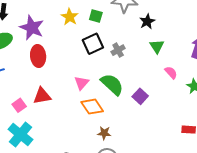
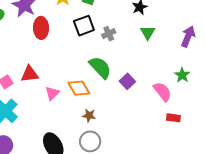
red ellipse: (38, 56) -> (41, 28), moved
pink semicircle: (171, 73) -> (162, 92), moved, size x1.5
pink triangle: (82, 83) -> (52, 93), moved

